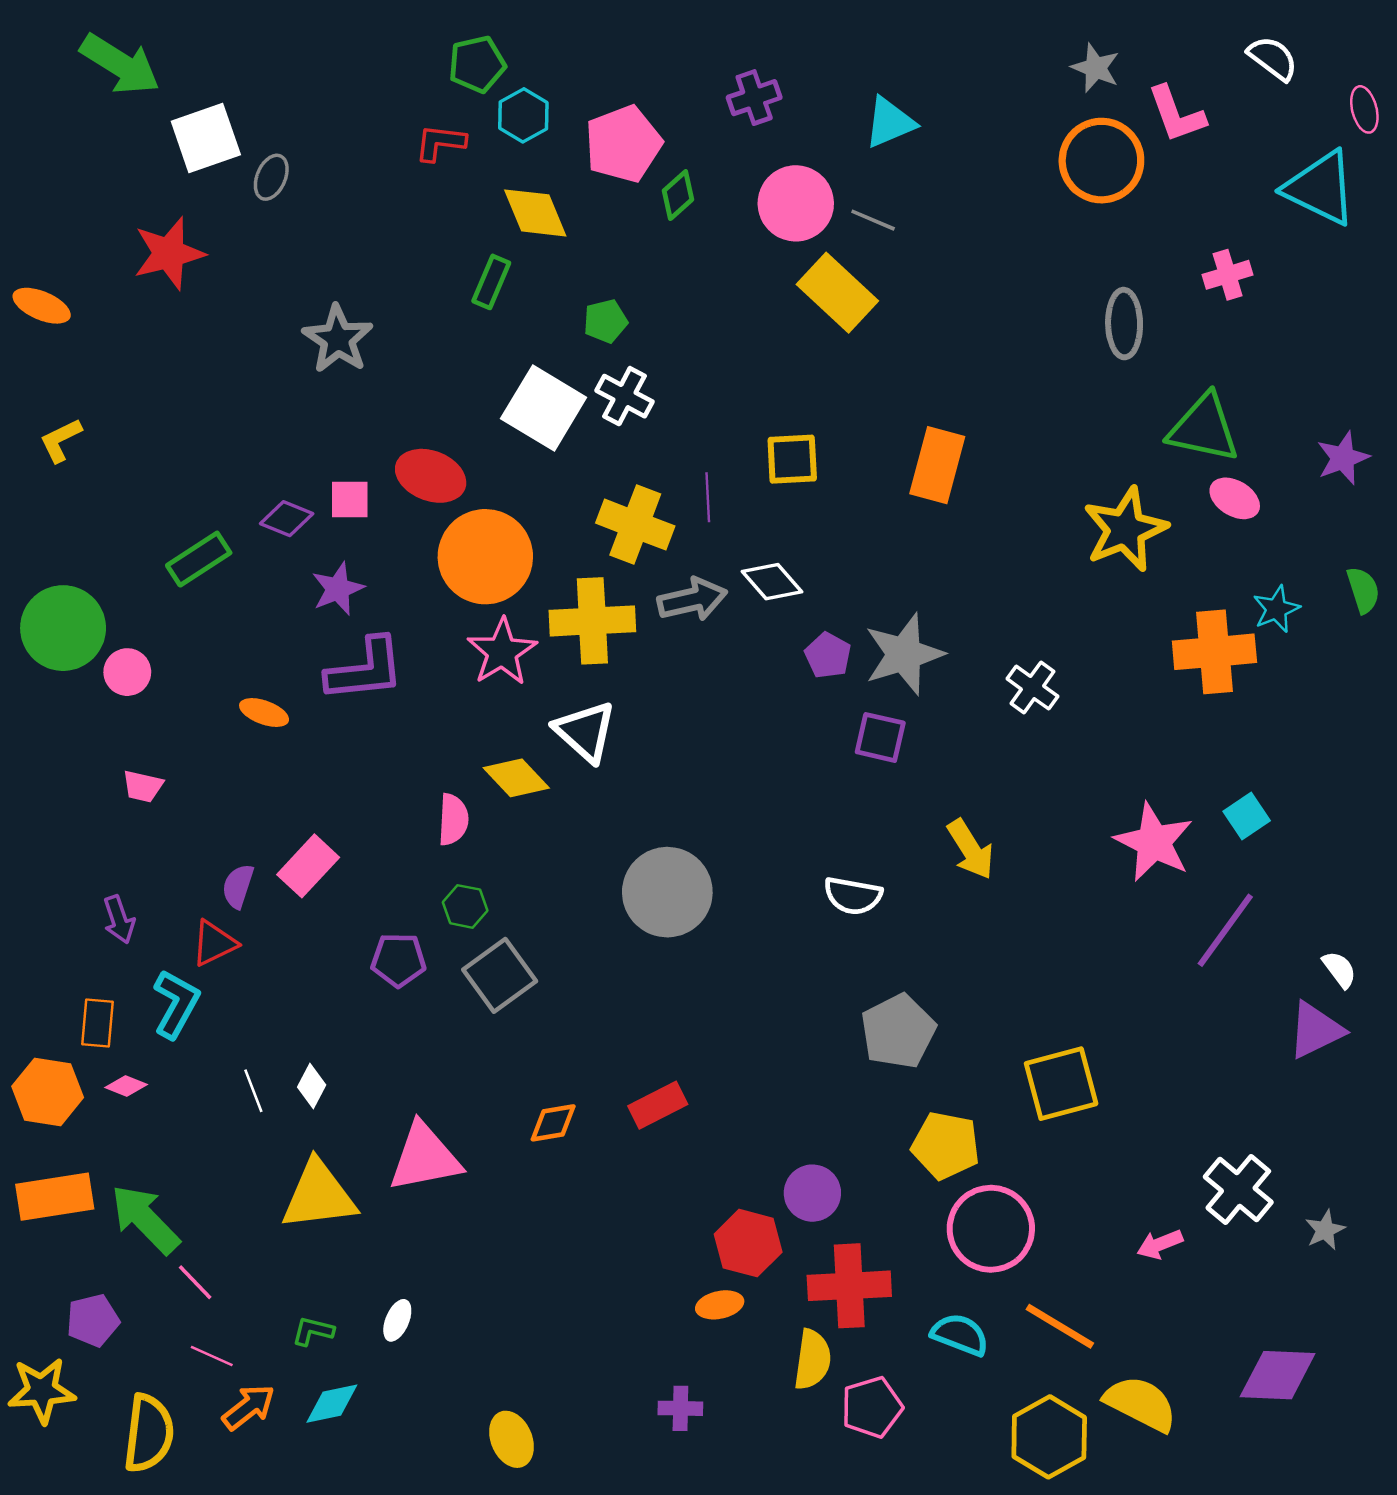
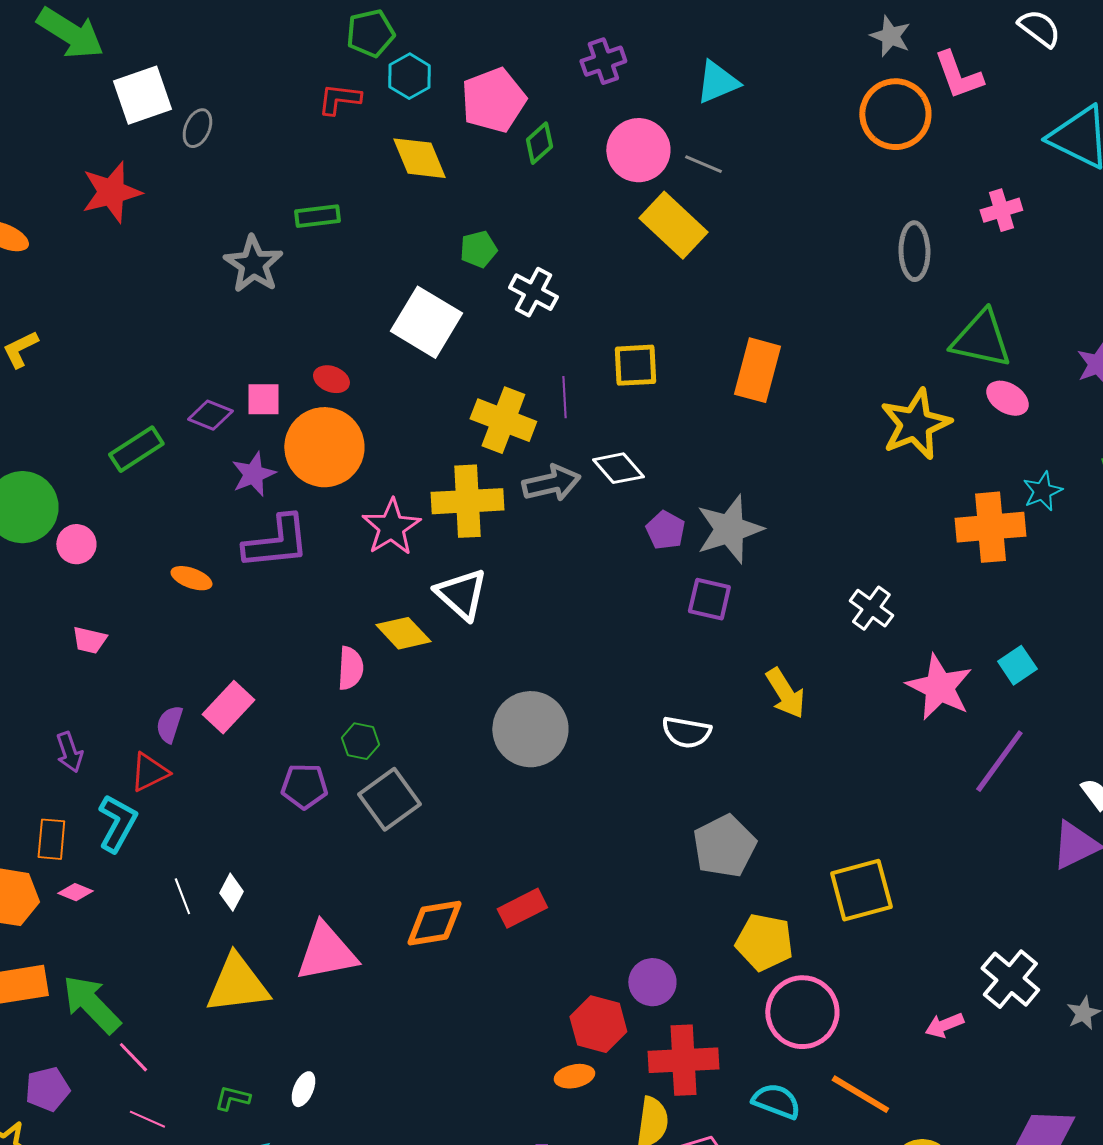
green rectangle: (491, 282) -> (317, 216), moved, turned 60
white cross: (624, 396) -> (533, 292), moved
red ellipse: (431, 476) -> (331, 379), size x0.6
orange circle: (485, 557) -> (324, 447), moved
white cross: (1032, 688) -> (871, 608), moved
orange diamond: (553, 1123) -> (434, 923), size x1.4

